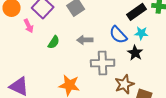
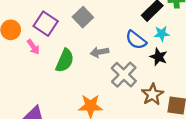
green semicircle: (54, 42) -> (65, 61), size x1.5
gray cross: (103, 63) -> (124, 75), turned -35

